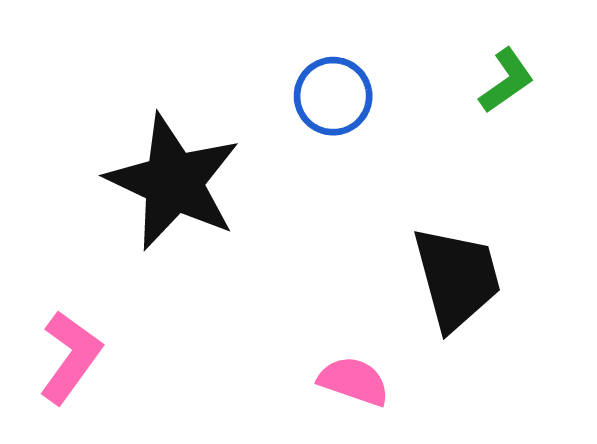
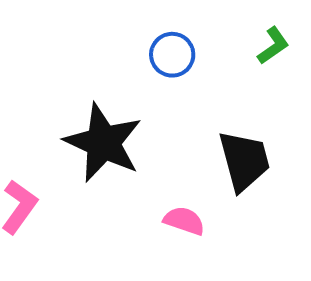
black star: (173, 182) -> (103, 143), moved

